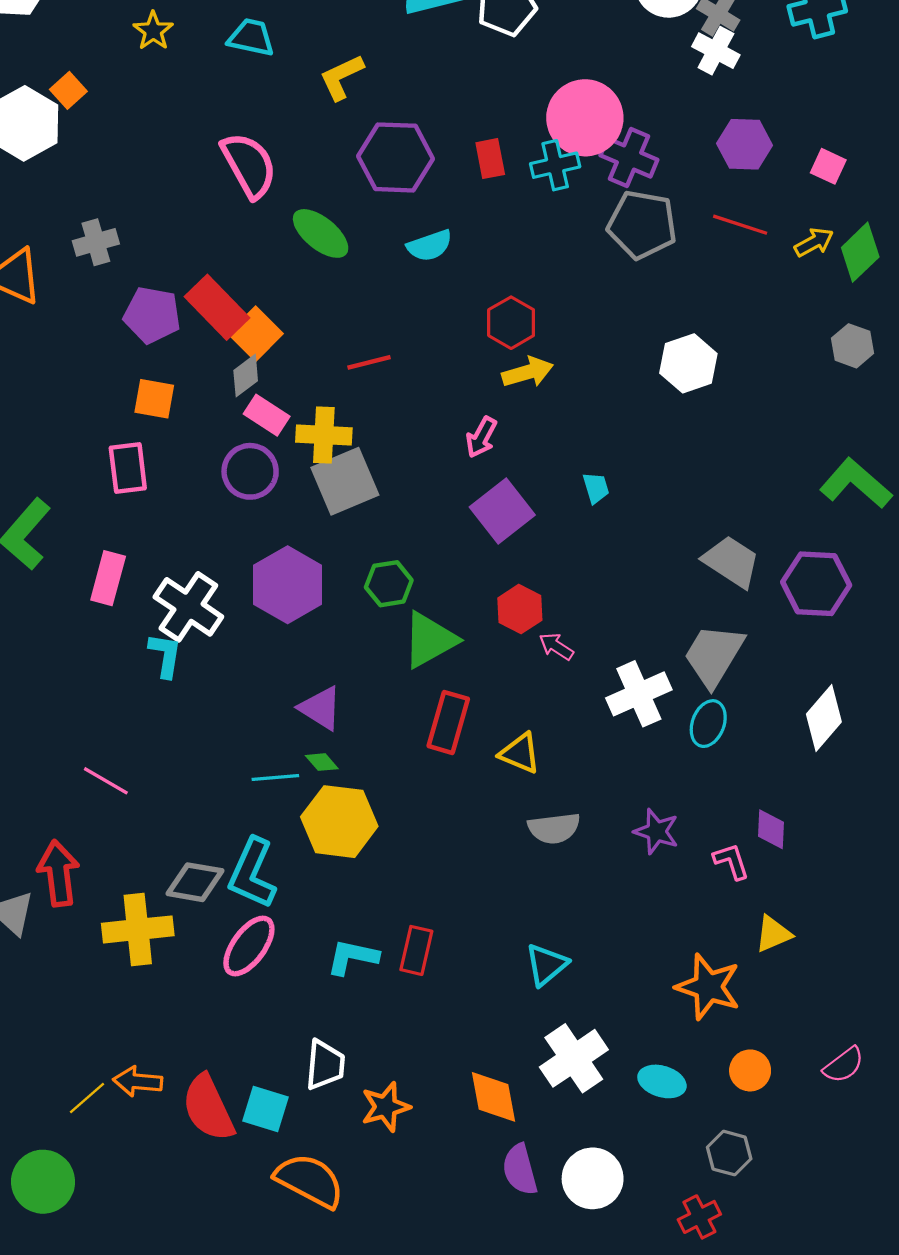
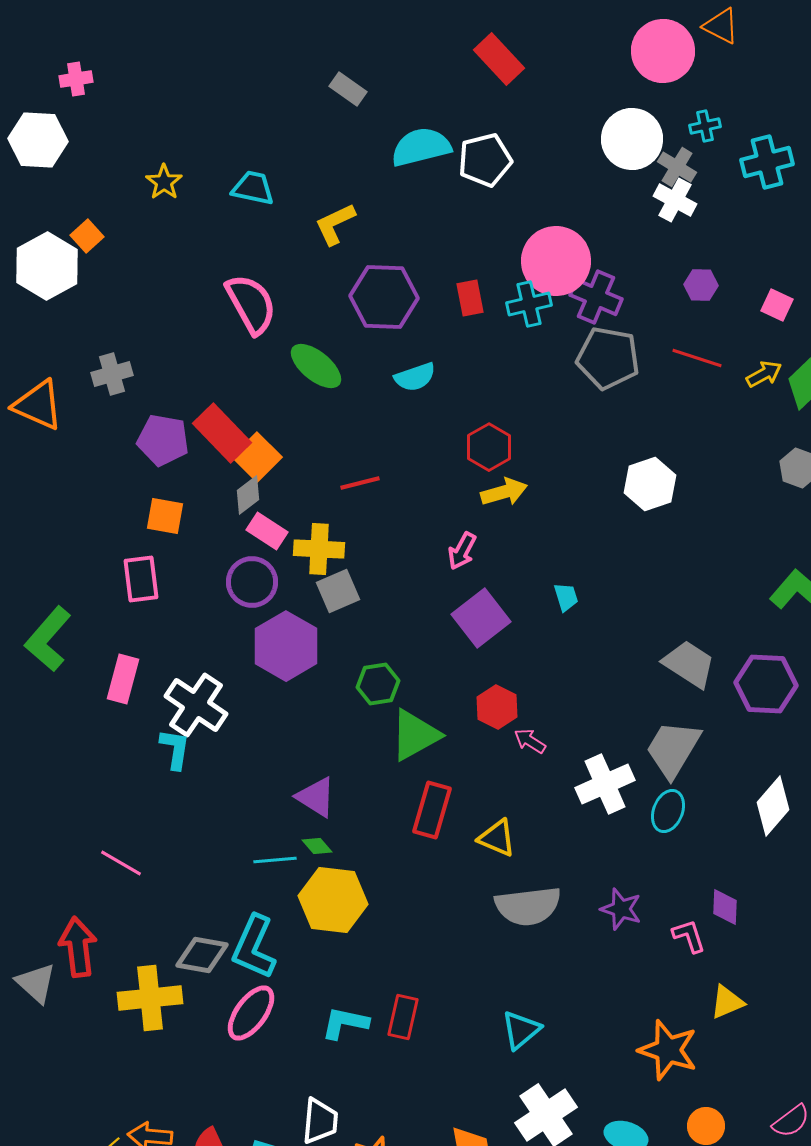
purple hexagon: (745, 144) -> (701, 285), size x0.7
gray square: (345, 481) -> (338, 591), size x0.7
purple hexagon: (288, 585) -> (286, 646), moved
gray semicircle: (554, 828) -> (528, 906), size x1.4

